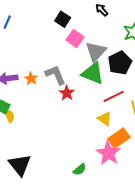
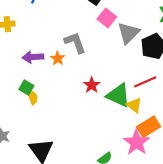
green triangle: (93, 73) -> (118, 95), moved
gray L-shape: (55, 75) -> (75, 43), moved
red star: (67, 93) -> (92, 85), moved

